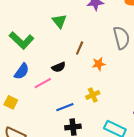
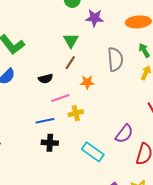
green triangle: (59, 21) -> (71, 40), moved
pink line: (43, 83) -> (60, 98), moved

